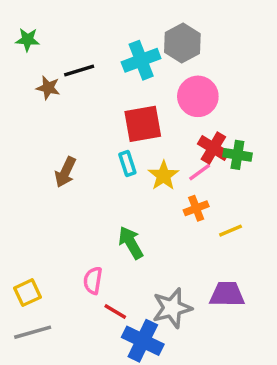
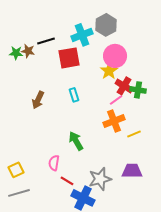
green star: (28, 40) -> (16, 53), moved
red square: (143, 124) -> (69, 58), moved
yellow star: (163, 176) -> (109, 71), moved
orange cross: (196, 208) -> (114, 121), size x1.5

